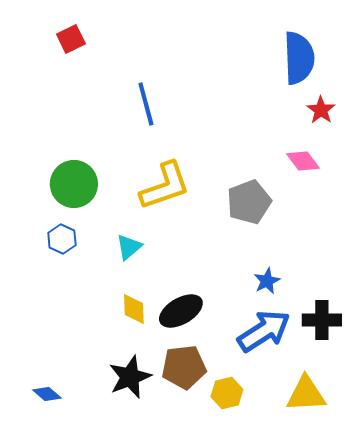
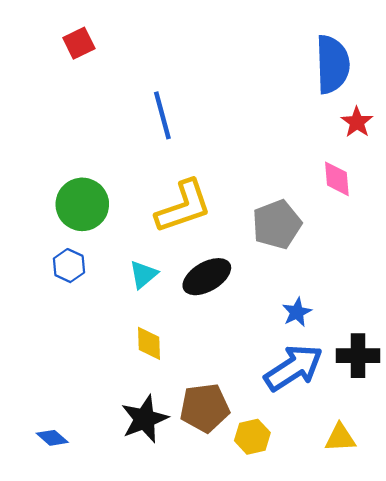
pink diamond: (303, 161) -> (337, 179), turned 32
black ellipse: (181, 311) -> (207, 277), moved
yellow triangle: (306, 394) -> (340, 438), size x0.7

